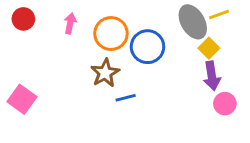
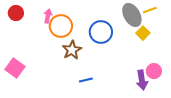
orange circle: (111, 34) -> (61, 26), moved
purple arrow: (212, 76) -> (142, 80), moved
blue line: (126, 98) -> (86, 80), moved

